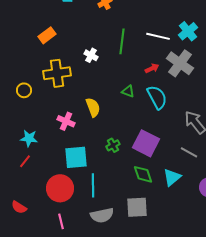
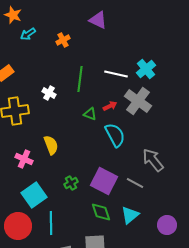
green triangle: (128, 91) -> (90, 114), moved
gray line: (189, 152) -> (135, 183), moved
cyan square: (76, 157) -> (34, 195), turned -30

